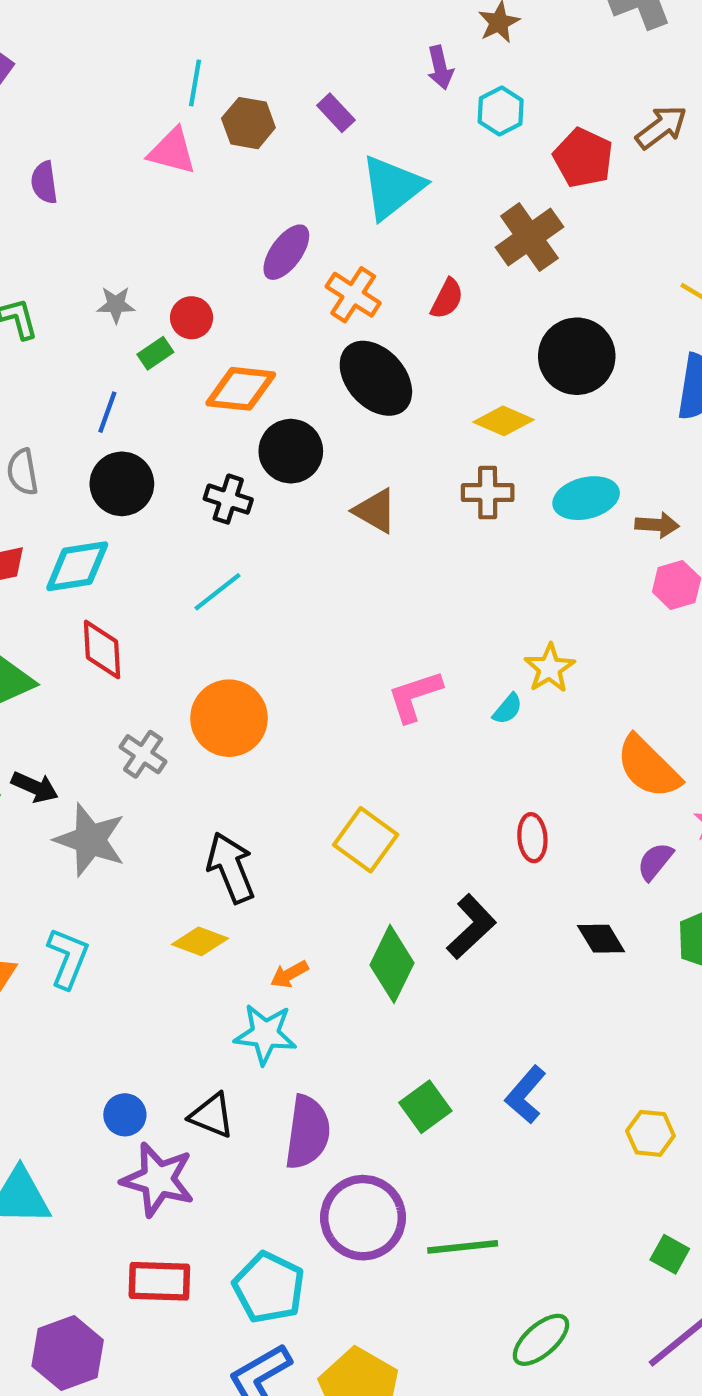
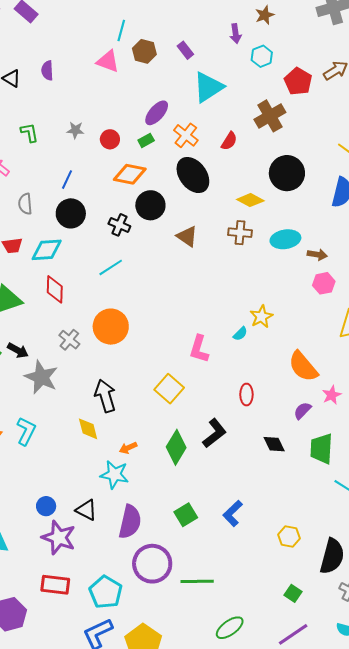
green rectangle: (155, 353) -> (146, 140), moved
pink L-shape: (415, 696) -> (199, 349), moved, turned -60
yellow diamond: (200, 941) -> (88, 429), turned 50

